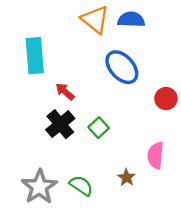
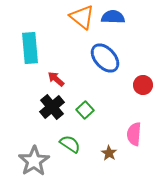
green semicircle: (81, 186) -> (70, 144), moved

